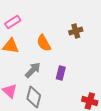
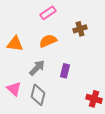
pink rectangle: (13, 22) -> (48, 13), moved
orange semicircle: (44, 43) -> (48, 41), turned 96

